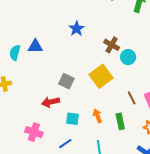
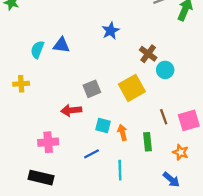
gray square: (66, 81) -> (92, 89), turned 35
cyan square: (73, 119) -> (103, 125), moved
pink cross: (34, 132) -> (48, 142), turned -30
blue line: (65, 144) -> (91, 154), moved

